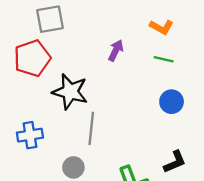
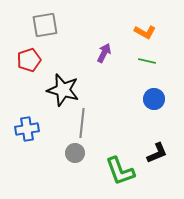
red pentagon: (32, 58) -> (29, 60), size x0.7
gray circle: (73, 167) -> (75, 153), moved

